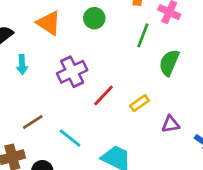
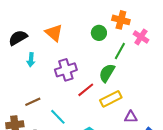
green circle: (94, 18) -> (99, 33), moved
green semicircle: (169, 63) -> (107, 73), moved
yellow rectangle: (140, 103) -> (111, 99), size x1.5

